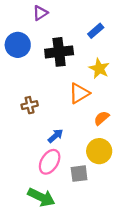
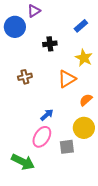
blue circle: (18, 45) -> (15, 27), moved
black cross: (59, 52) -> (50, 44), size x0.6
brown cross: (30, 105) -> (25, 77), moved
green arrow: (41, 197) -> (23, 162), moved

